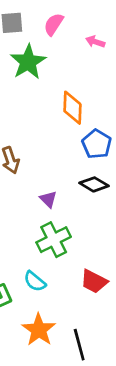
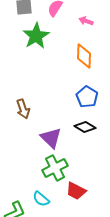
orange diamond: (72, 108) -> (84, 56), moved
purple triangle: (48, 199) -> (51, 138), size x1.6
red trapezoid: (94, 281) -> (76, 191), moved

